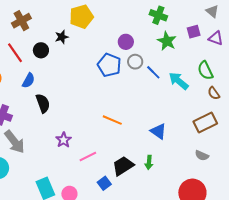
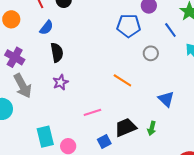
gray circle: (135, 62) -> (151, 53), moved
blue pentagon: (109, 65) -> (129, 26), turned -30
blue line: (153, 72) -> (170, 30), moved
purple star: (64, 140) -> (60, 82), moved

